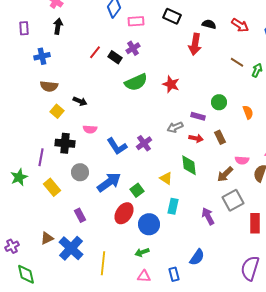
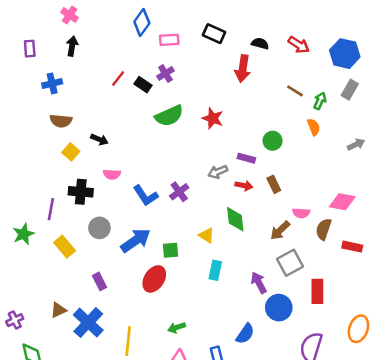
orange semicircle: (248, 112) -> (314, 127), moved
green square: (137, 190) -> (170, 250), turned 32
blue circle: (149, 224) -> (279, 308), moved

